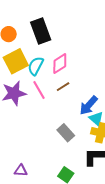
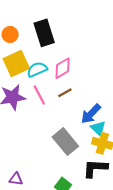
cyan semicircle: (36, 66) -> (37, 69), turned 36
gray rectangle: (66, 133) -> (65, 142), size x1.4

